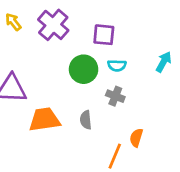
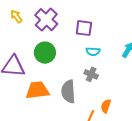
green circle: (84, 69) -> (45, 53), moved
gray semicircle: (86, 120) -> (68, 92), size x1.6

